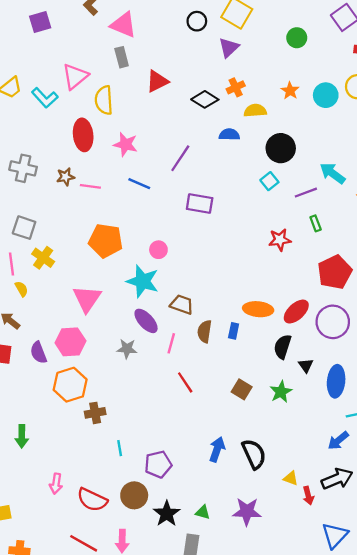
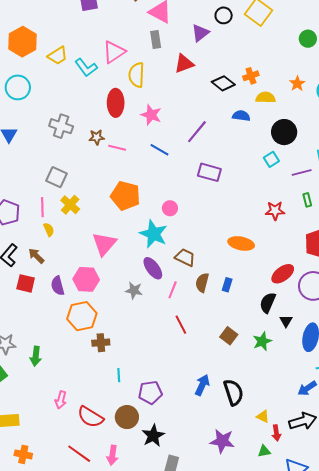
purple triangle: (229, 47) -> (200, 33), moved
orange ellipse: (258, 309) -> (241, 243), moved
green triangle: (203, 512) -> (264, 451), moved, turned -32

